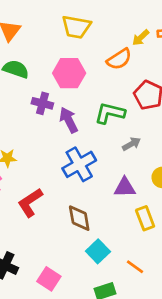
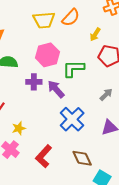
yellow arrow: (141, 38) -> (95, 34), moved
orange semicircle: (119, 59) -> (71, 18), moved
green L-shape: (110, 113) -> (73, 69), moved

